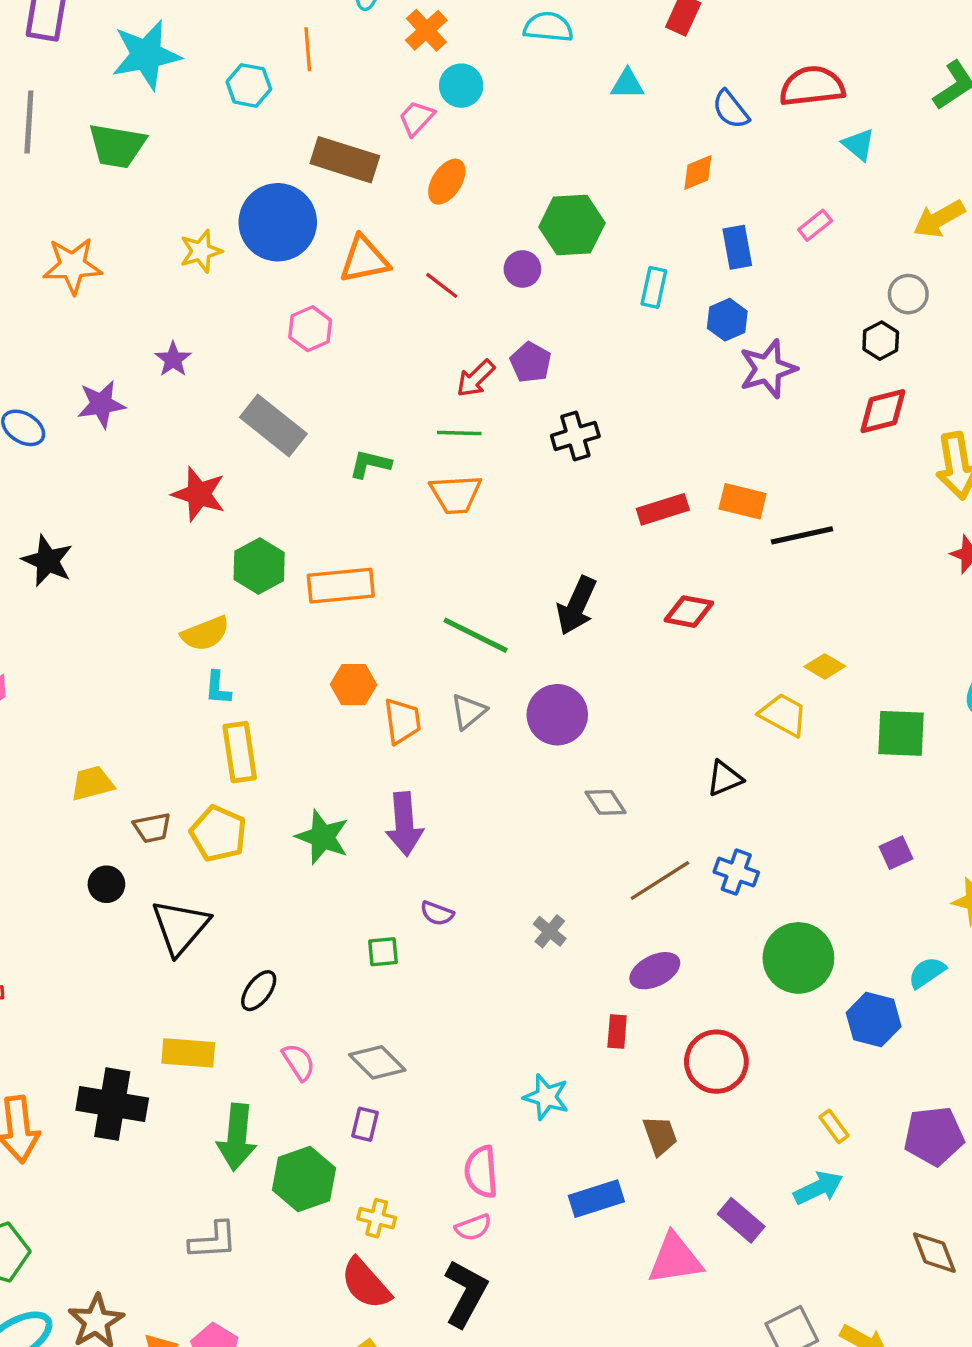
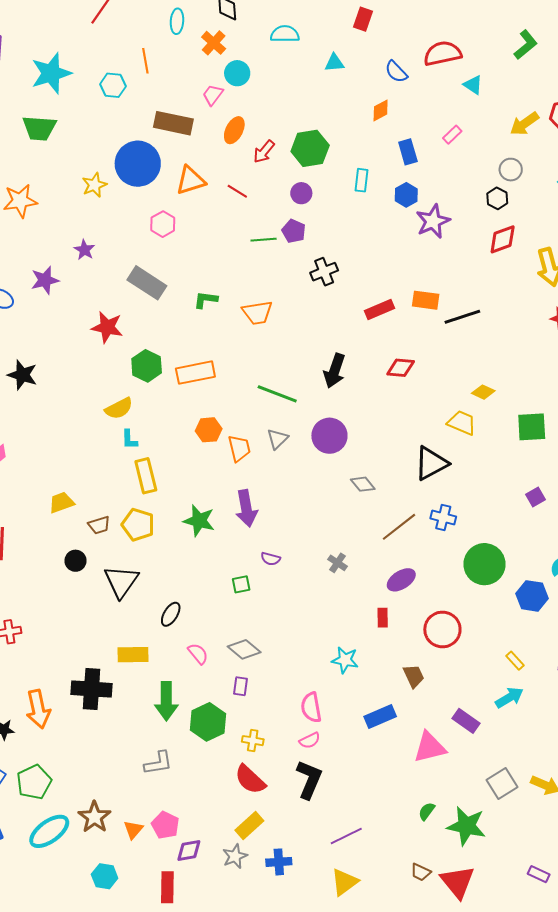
purple circle: (522, 269) -> (301, 193), moved
red arrow: (476, 378) -> (264, 152), moved
green line: (459, 433) -> (264, 240), moved
black triangle: (725, 778) -> (431, 463), size x1.6

